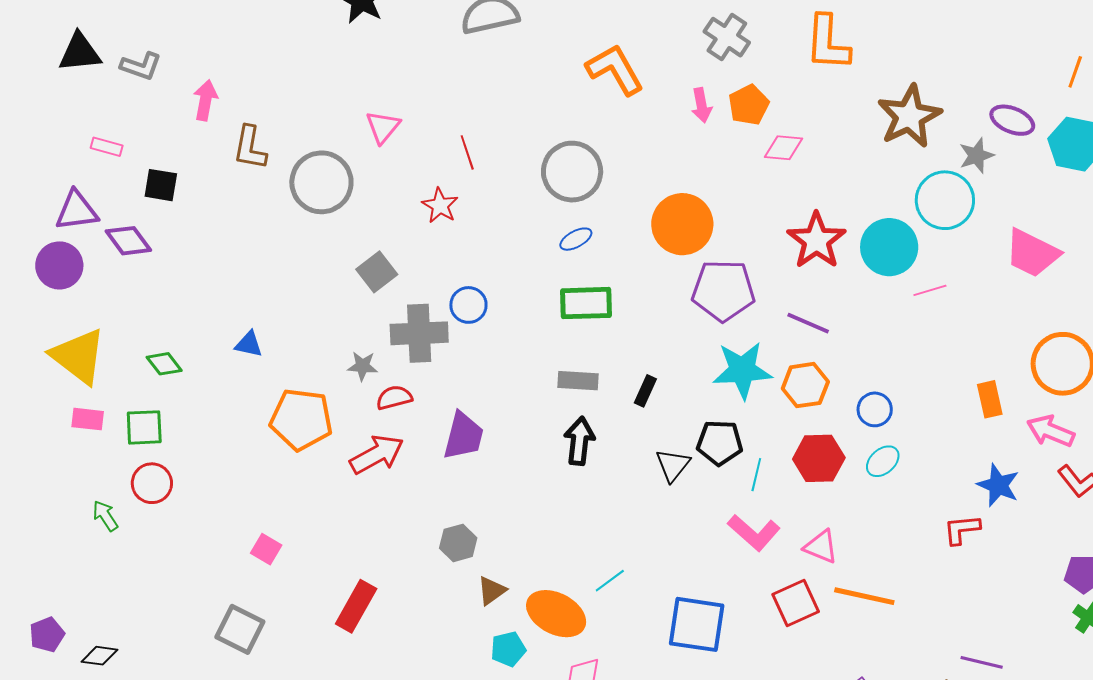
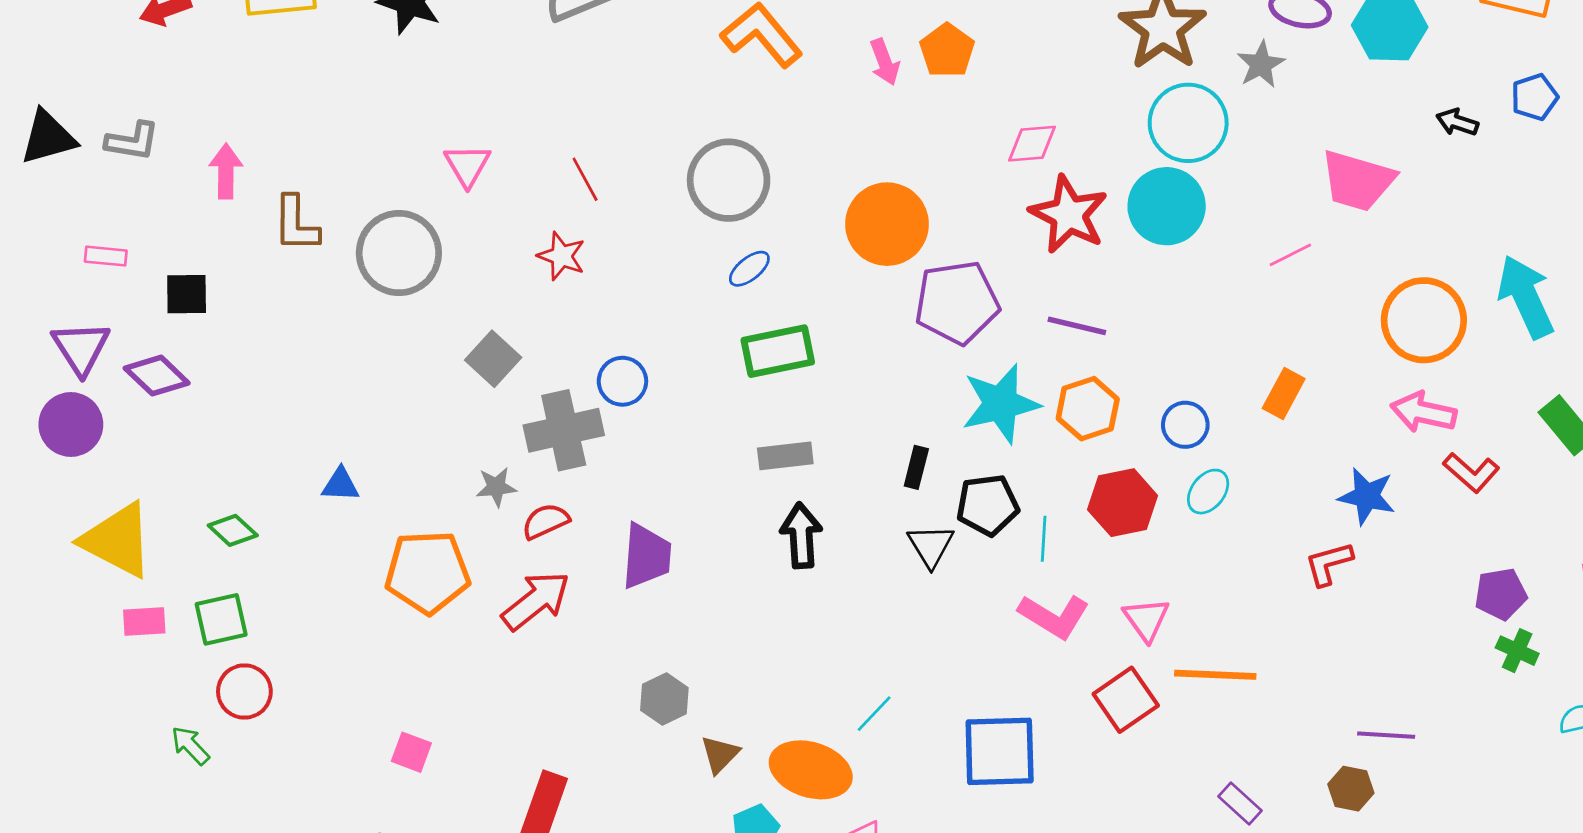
pink diamond: (783, 148) -> (1032, 144), moved
cyan circle: (945, 200) -> (1188, 123), moved
purple triangle: (77, 211) -> (81, 348), turned -45
pink line: (930, 290) -> (1290, 255), moved
black rectangle: (645, 391) -> (916, 467), moved
orange rectangle: (990, 399) -> (1284, 393), moved, turned 51
pink triangle: (821, 547) -> (1146, 619), turned 42

